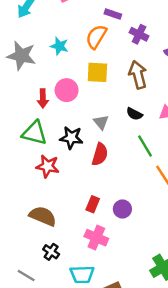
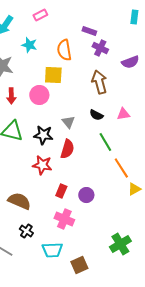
purple rectangle: (113, 14) -> (89, 31), moved
orange semicircle: (96, 37) -> (64, 50), turned -40
cyan star: (59, 46) -> (29, 45), moved
yellow square: (97, 72) -> (53, 75), moved
red arrow: (43, 98) -> (11, 96), moved
red star: (48, 166) -> (42, 165), moved

